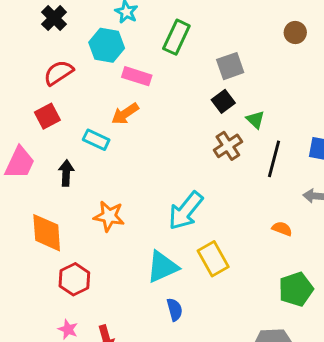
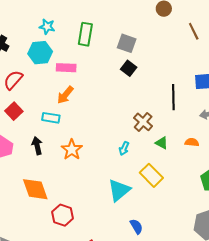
gray square: (230, 66) -> (127, 43), turned -36
green triangle: (255, 120) -> (162, 143), moved
brown cross: (228, 146) -> (143, 122), moved
cyan arrow: (186, 211) -> (124, 148), size x0.5
orange star: (109, 216) -> (72, 150), moved, turned -30
blue semicircle: (175, 310) -> (136, 226), moved

